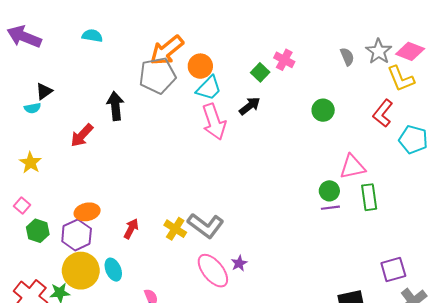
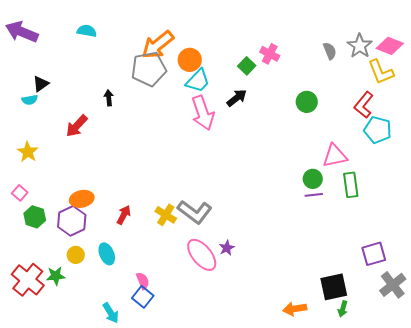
black arrow: (115, 106) -> (109, 98), size x0.6
cyan pentagon: (413, 140) -> (378, 130), moved
yellow circle: (81, 271) -> (76, 255), size x0.5

